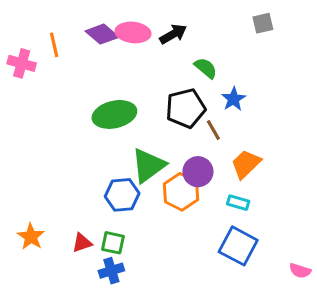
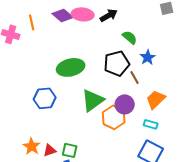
blue hexagon: (122, 195) -> (45, 98), moved
orange star: (31, 237) -> (32, 146), moved

